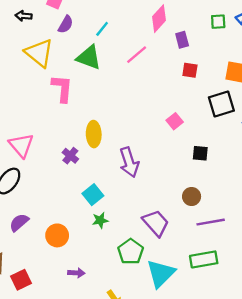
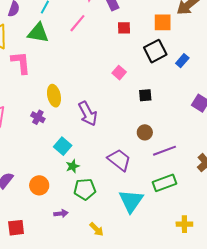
green pentagon: (131, 252) -> (85, 189), moved, turned -30
red square: (21, 280) -> (16, 228), turned 30

